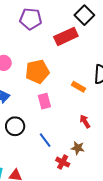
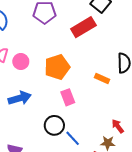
red arrow: (85, 121) -> (118, 126), moved
black circle: (15, 126) -> (54, 125), moved

